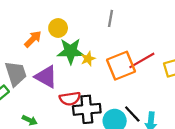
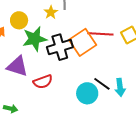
yellow star: (88, 59) -> (51, 12), moved
red line: (142, 60) -> (100, 34), turned 45
black cross: (87, 109) -> (60, 47), moved

